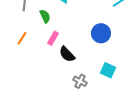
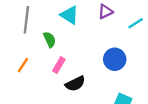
black semicircle: (67, 54) -> (75, 84), turned -72

